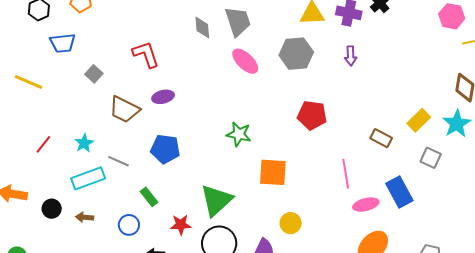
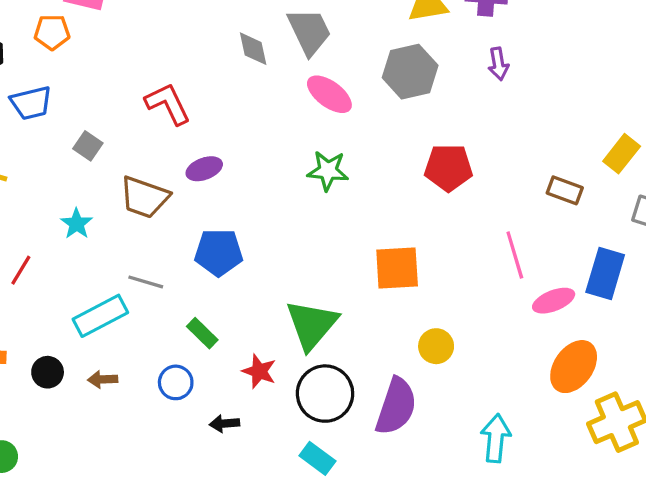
green star: (239, 134) -> (328, 171), moved
cyan star: (84, 143) -> (77, 224), moved
blue rectangle: (399, 192) -> (605, 273), turned 52
red star: (181, 225) -> (259, 371), turned 30

